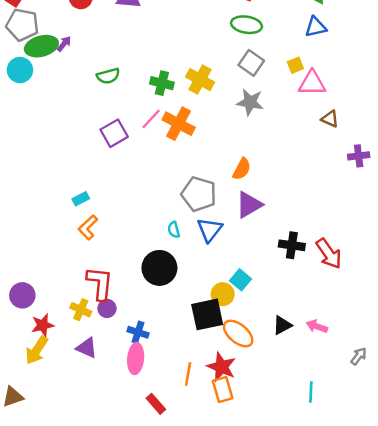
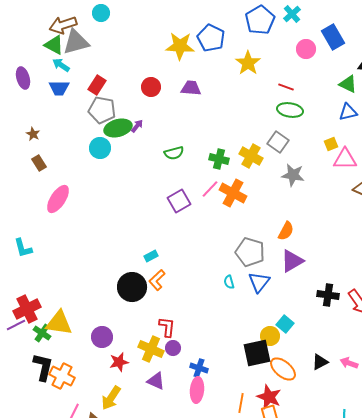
gray square: (251, 63) -> (278, 142), moved
black circle: (159, 268) -> (132, 287), moved
red L-shape: (100, 283) -> (167, 327), size x0.7
yellow cross: (81, 310) -> (151, 349), size x1.4
yellow arrow: (37, 350) -> (111, 398), moved

